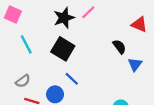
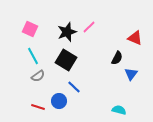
pink square: (13, 14) -> (30, 29), moved
black semicircle: (119, 47) -> (117, 58), turned 64
gray semicircle: (23, 81) -> (38, 76), moved

